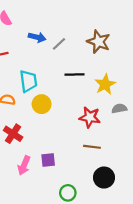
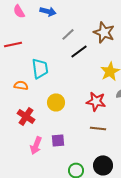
blue arrow: (37, 37) -> (48, 11), moved
black line: (74, 75) -> (79, 51), moved, turned -36
yellow circle: (42, 104) -> (56, 102), moved
black circle: (104, 178) -> (103, 165), moved

